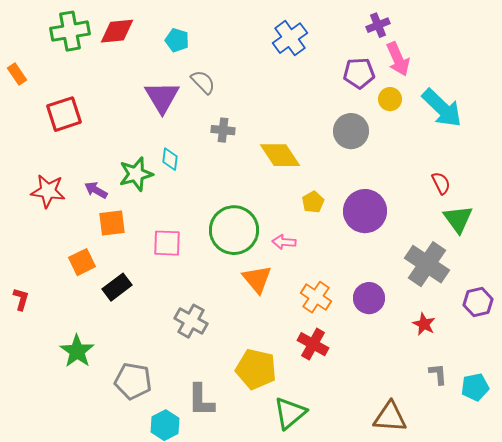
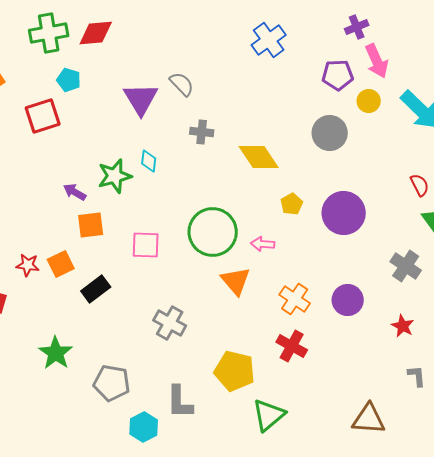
cyan pentagon: (177, 40) -> (69, 80), moved
red star: (48, 191) -> (28, 265), moved, size x0.7
gray cross: (427, 264) -> (406, 266), size x0.7

